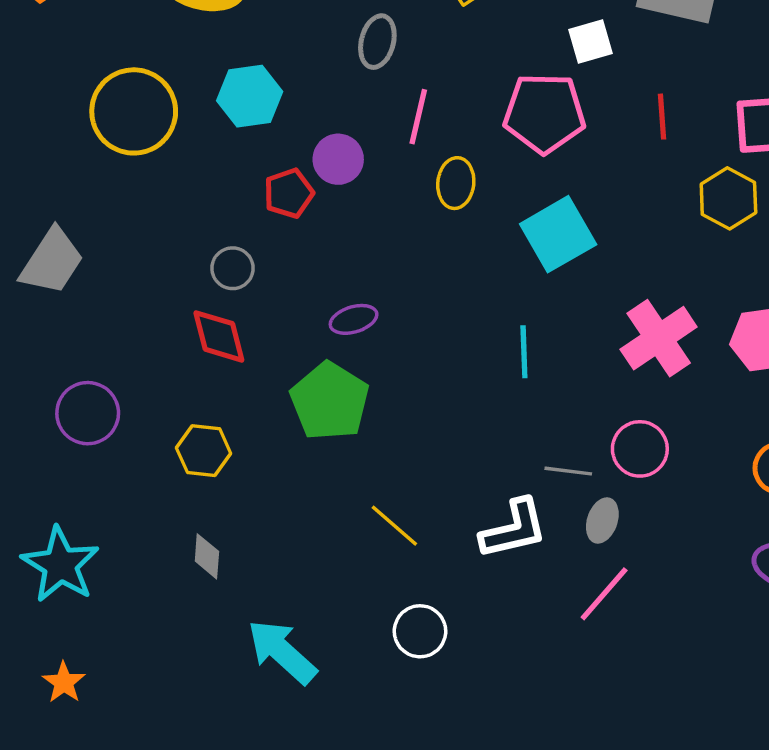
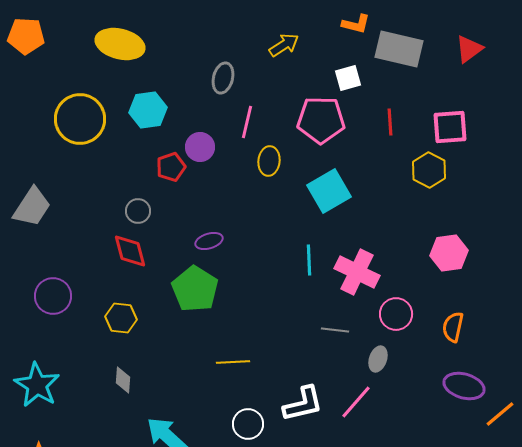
pink cross: (659, 338) -> (357, 272), moved, turned -30
pink circle: (640, 449) -> (396, 314), moved
gray ellipse: (602, 520) -> (378, 359), moved
yellow line: (394, 526) -> (233, 362), turned -44
white L-shape: (514, 529) -> (303, 404), moved

